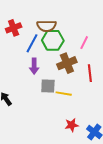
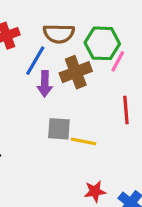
green hexagon: (53, 40) -> (102, 43), moved
brown cross: (67, 63) -> (76, 72), moved
purple arrow: (34, 66) -> (45, 84), moved

